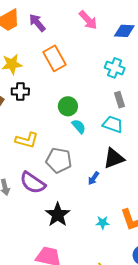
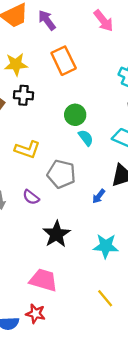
purple semicircle: (33, 183) -> (31, 197), size x0.6
cyan star: (103, 223) -> (106, 246), size x1.6

